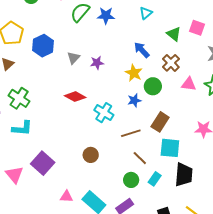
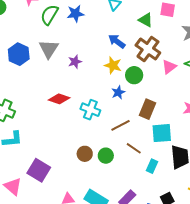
gray triangle: (73, 58) -> (49, 49), moved, size x1.5
brown cross: (171, 63) -> (148, 49), size x1.4
pink triangle: (189, 84) -> (169, 67), turned -35
green circle: (131, 180) -> (106, 156), moved

